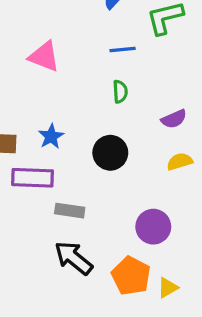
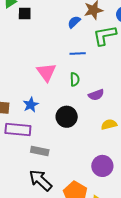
pink triangle: (44, 56) -> (46, 72), moved, turned 30
purple semicircle: (174, 119) -> (96, 95), moved
purple circle: (153, 227) -> (102, 166), moved

